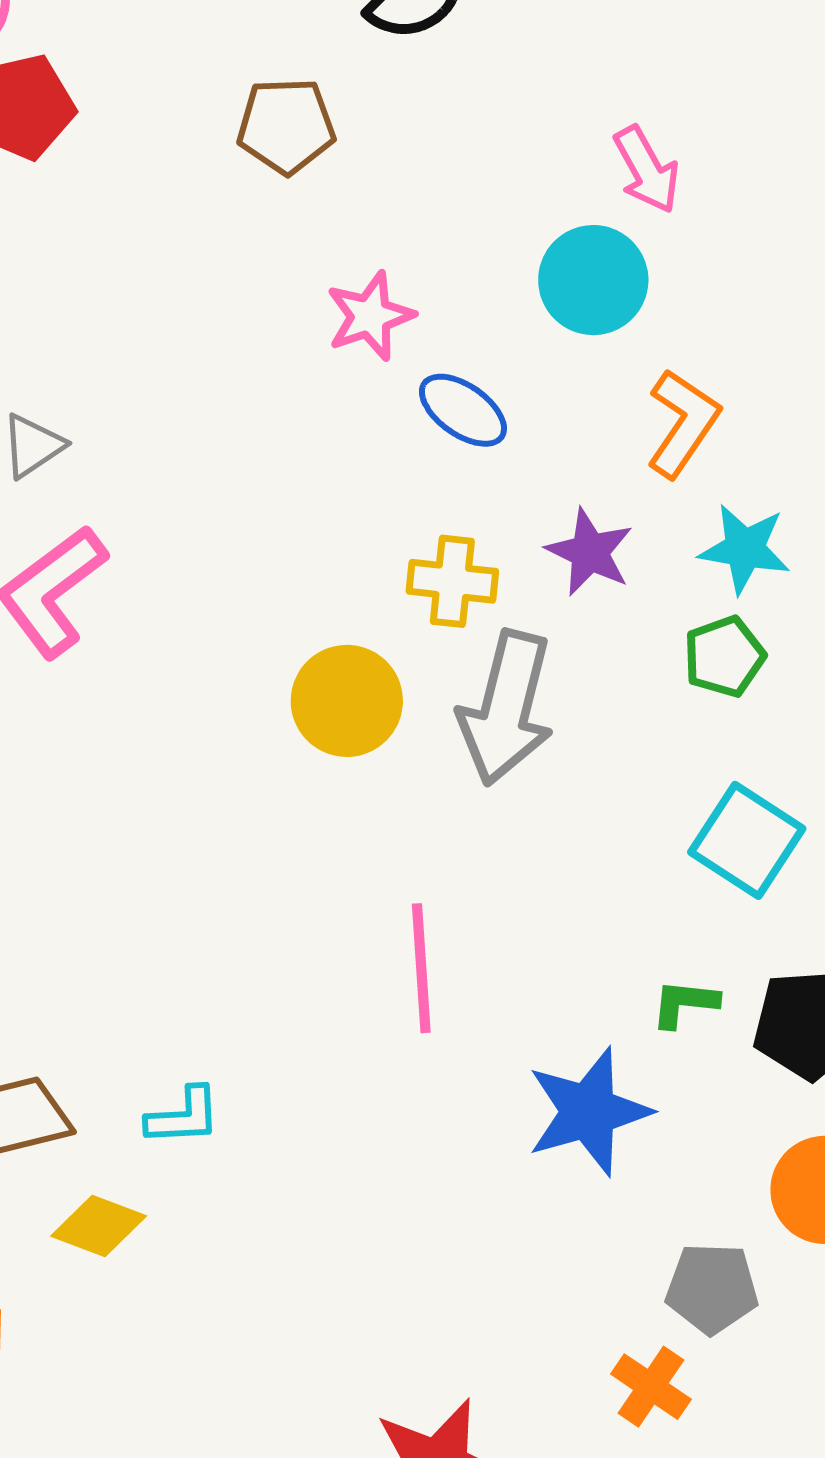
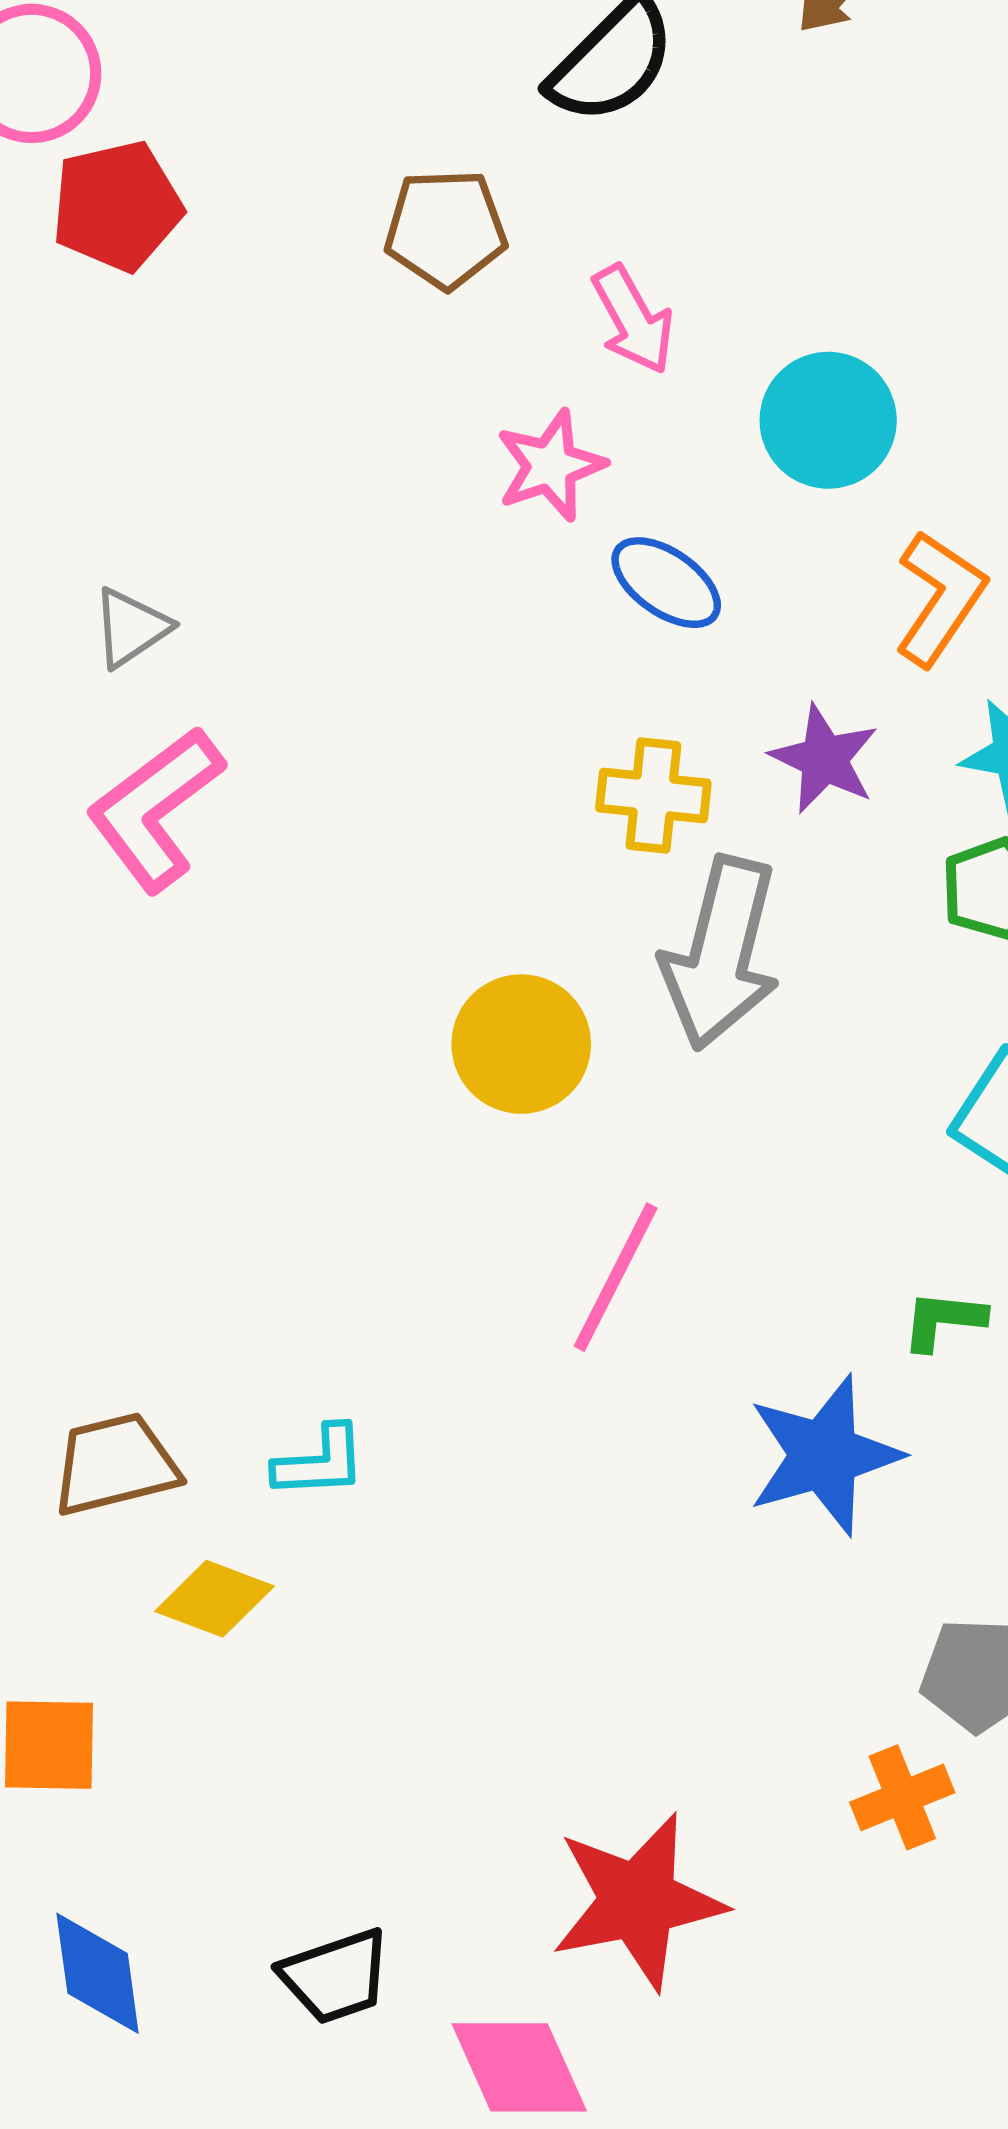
pink arrow: (647, 170) -> (633, 320), moved
yellow circle: (347, 701) -> (521, 1044), moved
pink line: (421, 968) -> (616, 1277), turned 31
orange cross: (651, 1387) -> (902, 1797), turned 34

